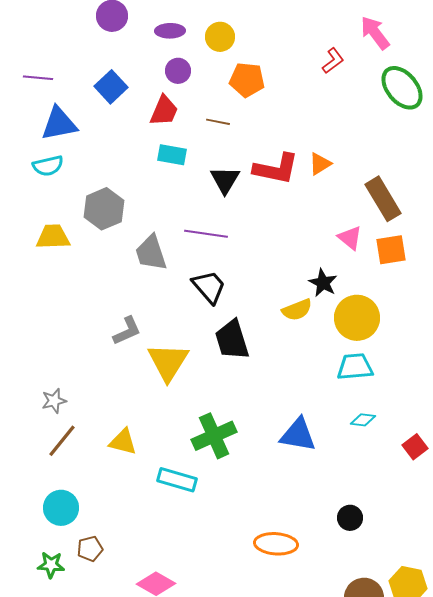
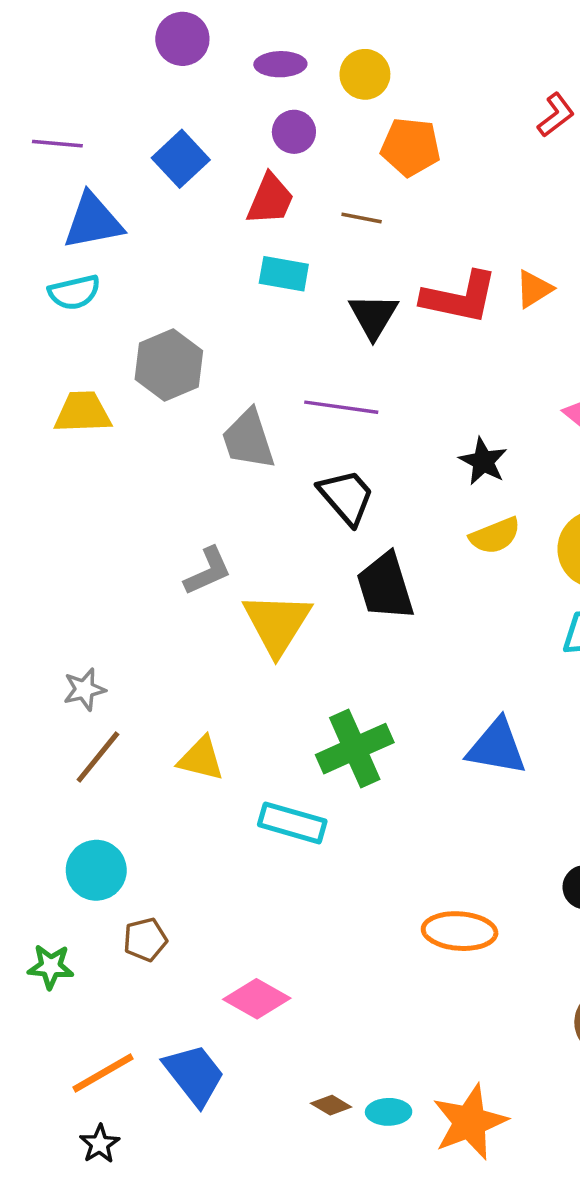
black star: (323, 283) -> (483, 461), moved
green star: (51, 565) -> (51, 967), moved

